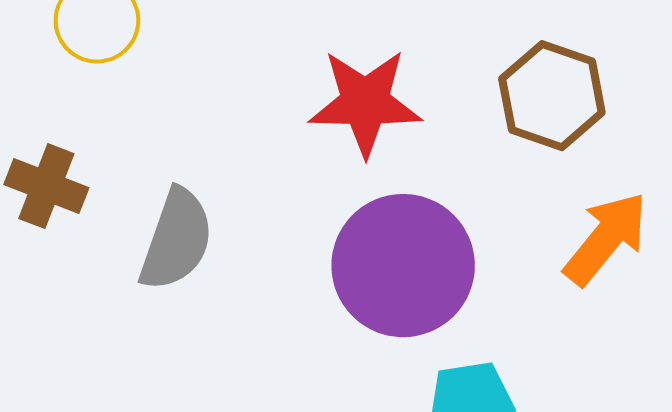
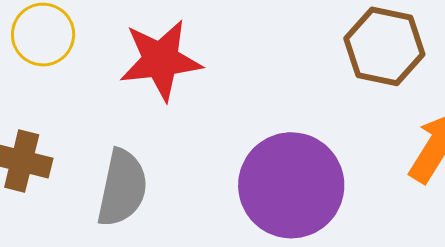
red star: (365, 102) -> (161, 60), moved

